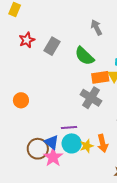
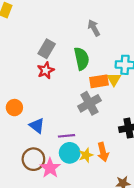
red star: (27, 40) -> (46, 70), moved
green semicircle: (84, 56) -> (82, 59), turned -145
gray cross: (91, 98) -> (89, 103), turned 30
blue triangle: (52, 142) -> (37, 126), moved

